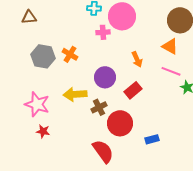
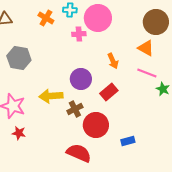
orange cross: (70, 54) -> (46, 18), moved
red semicircle: (103, 151) -> (79, 153), turned -30

